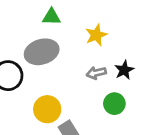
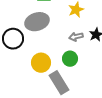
green circle: (114, 104) -> (70, 59), moved

